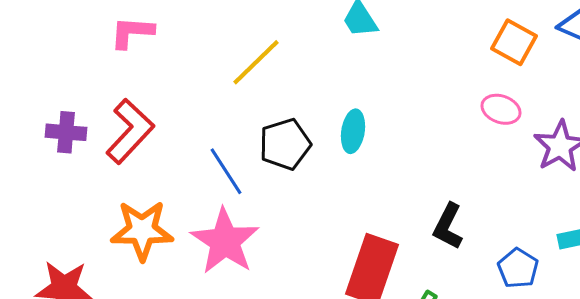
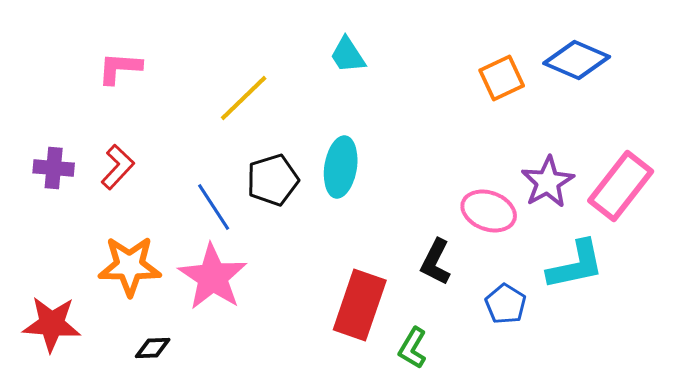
orange square: (514, 42) -> (502, 78), turned 36
pink ellipse: (501, 109) -> (489, 211), moved, size x1.4
red L-shape: (130, 131) -> (118, 167), size x0.7
cyan ellipse: (353, 131) -> (341, 167), size x1.4

